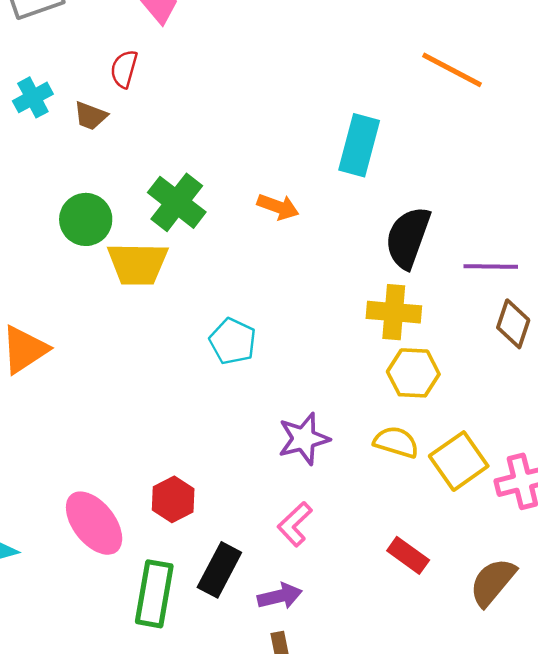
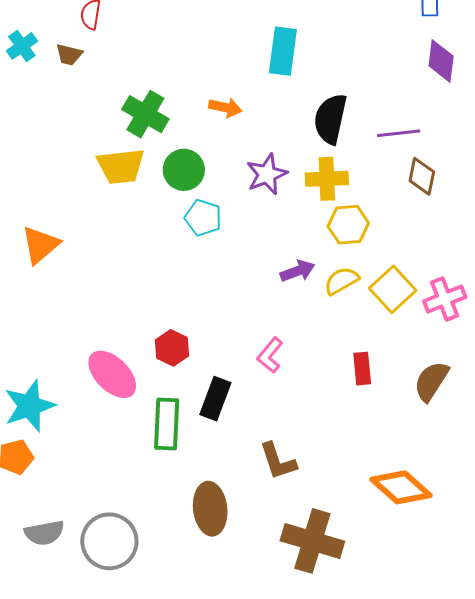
green circle: (86, 219) -> (184, 170), moved
purple star: (304, 439) -> (267, 174), moved
yellow semicircle: (396, 442) -> (342, 281), turned -39
red rectangle: (408, 555) -> (362, 369), turned 56
purple arrow: (280, 596) -> (298, 271), moved

